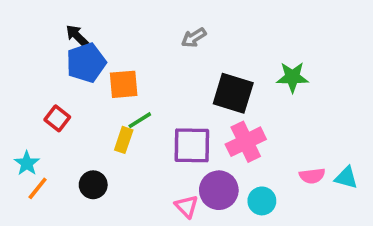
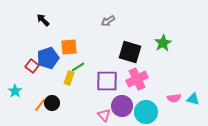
blue pentagon: (86, 63) -> (48, 58), moved
green star: (292, 77) -> (163, 43), turned -30
orange line: (38, 188) -> (40, 105), moved
cyan circle: (262, 201) -> (146, 112), size x1.5

